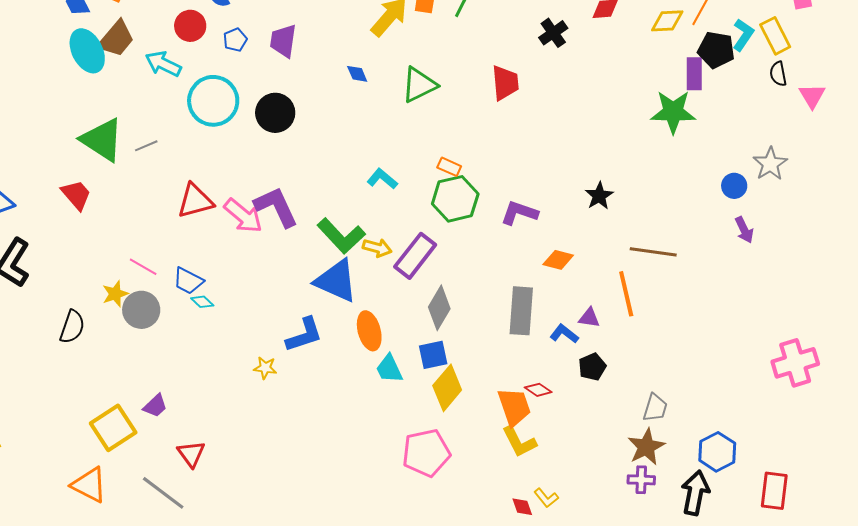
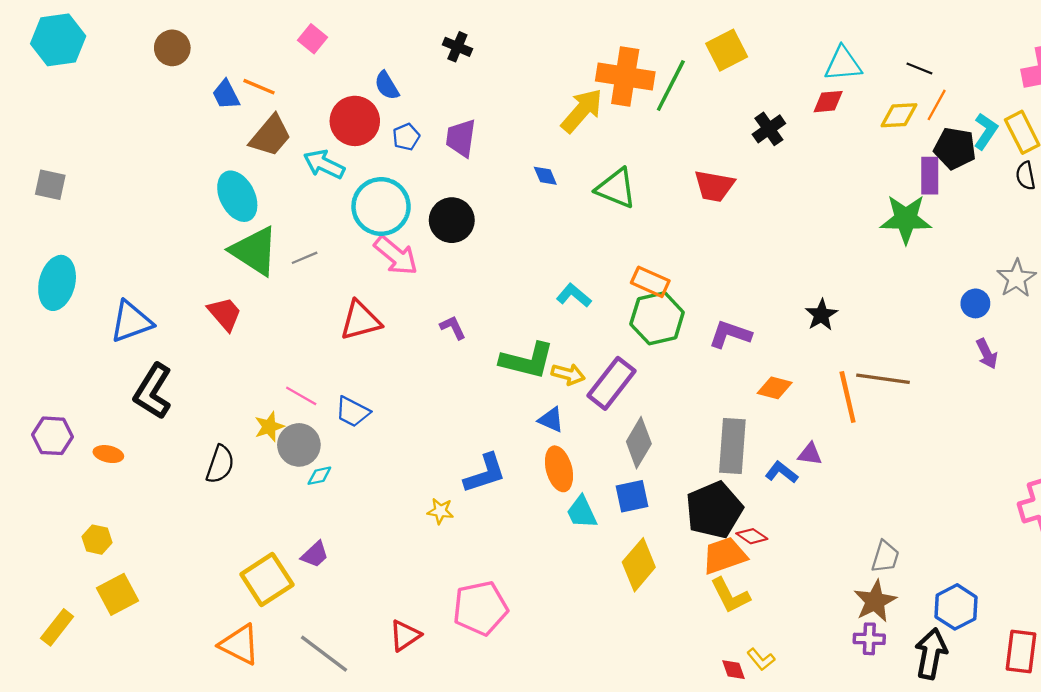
red circle: (190, 26) -> (355, 121), size x1.4
cyan ellipse: (87, 51) -> (237, 196), moved
red trapezoid: (505, 83) -> (714, 186), turned 105
green triangle: (419, 85) -> (616, 188), turned 48
orange rectangle: (449, 167) -> (650, 282), size x1.4
purple L-shape: (276, 207) -> (453, 327), size x0.5
pink arrow: (243, 216) -> (396, 256), moved
green L-shape: (341, 236) -> (527, 360), turned -33
blue triangle: (336, 281) -> (551, 420), moved, size x0.5
orange line: (626, 294) -> (848, 397), moved
cyan diamond: (202, 302) -> (319, 476), moved, turned -55
black pentagon: (592, 367) -> (714, 510), moved, size x1.8
yellow diamond: (447, 388) -> (639, 565), moved
orange trapezoid: (514, 407) -> (724, 556), turned -90
pink pentagon: (426, 453) -> (480, 608), moved
red triangle: (191, 454) -> (405, 635), moved, turned 32

